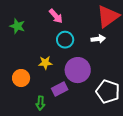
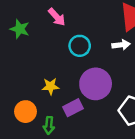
pink arrow: (56, 16) -> (57, 17), moved
yellow star: (45, 63) -> (50, 86), moved
orange circle: (21, 78) -> (25, 112), moved

